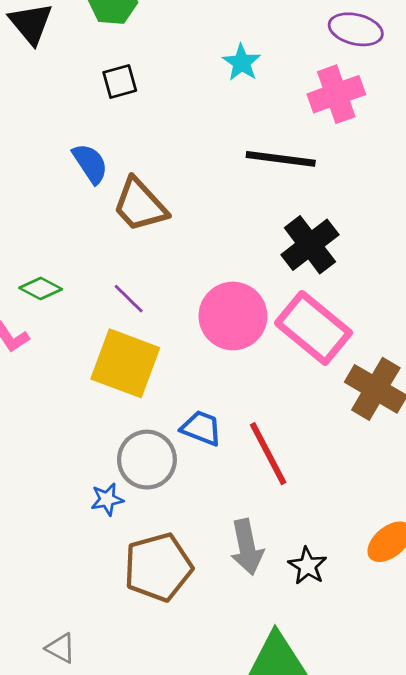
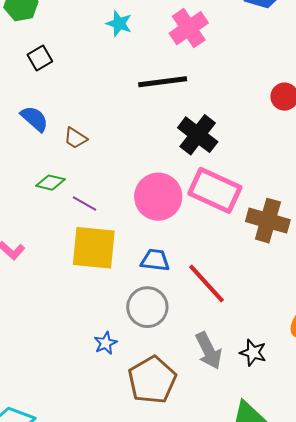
brown trapezoid: (140, 205) -> (75, 138), size x0.6
green diamond: (41, 288) -> (50, 183), moved
blue trapezoid: (201, 428) -> (155, 260), moved
gray circle: (147, 460) -> (147, 307), moved

